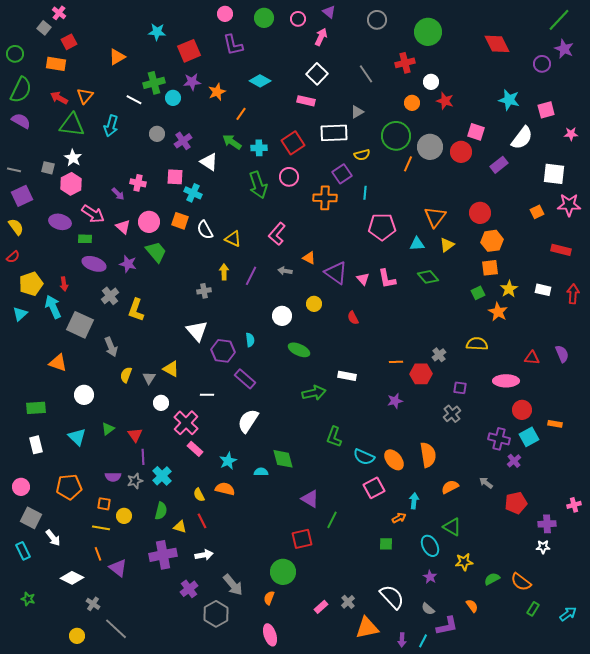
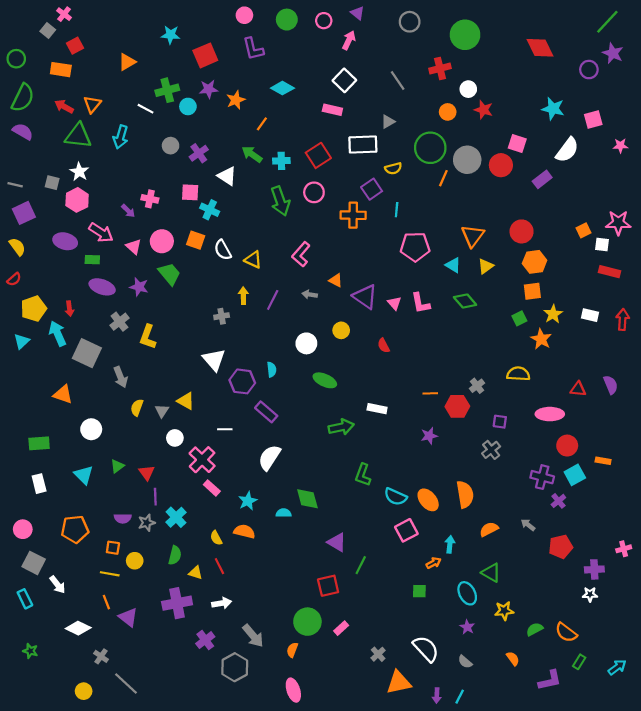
white square: (554, 174) -> (602, 245), moved, size x0.6
cyan triangle: (417, 244) -> (453, 265), turned 35
pink rectangle: (321, 607) -> (341, 628), moved
purple L-shape: (447, 626) -> (550, 680), moved

